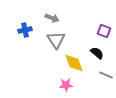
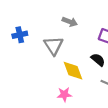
gray arrow: (52, 18) -> (70, 22), moved

